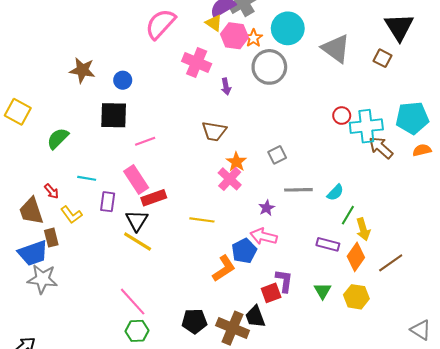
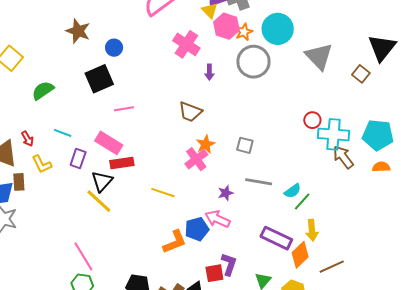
black square: (114, 115) -> (99, 79), turned -36
gray square: (277, 155) -> (245, 145), turned 30
pink rectangle: (136, 180) -> (109, 143), turned -36
green line: (348, 215) -> (302, 201), moved
purple rectangle: (328, 244) -> (276, 238), size x1.4

